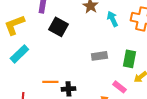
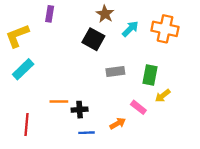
cyan arrow: (112, 19) -> (130, 29), turned 70
black square: (58, 27) -> (93, 39), moved

